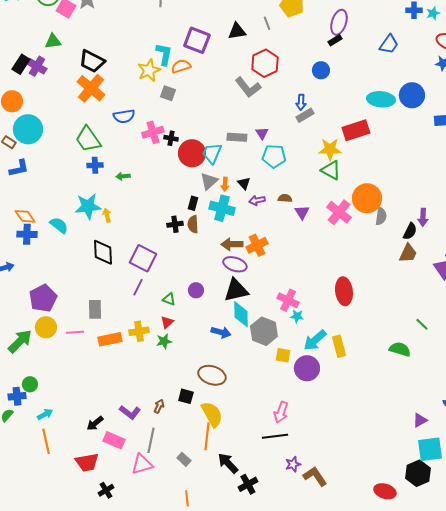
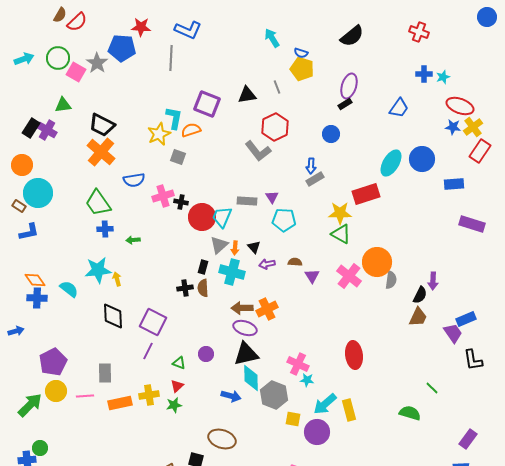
cyan ellipse: (381, 99) -> (391, 163), turned -64

